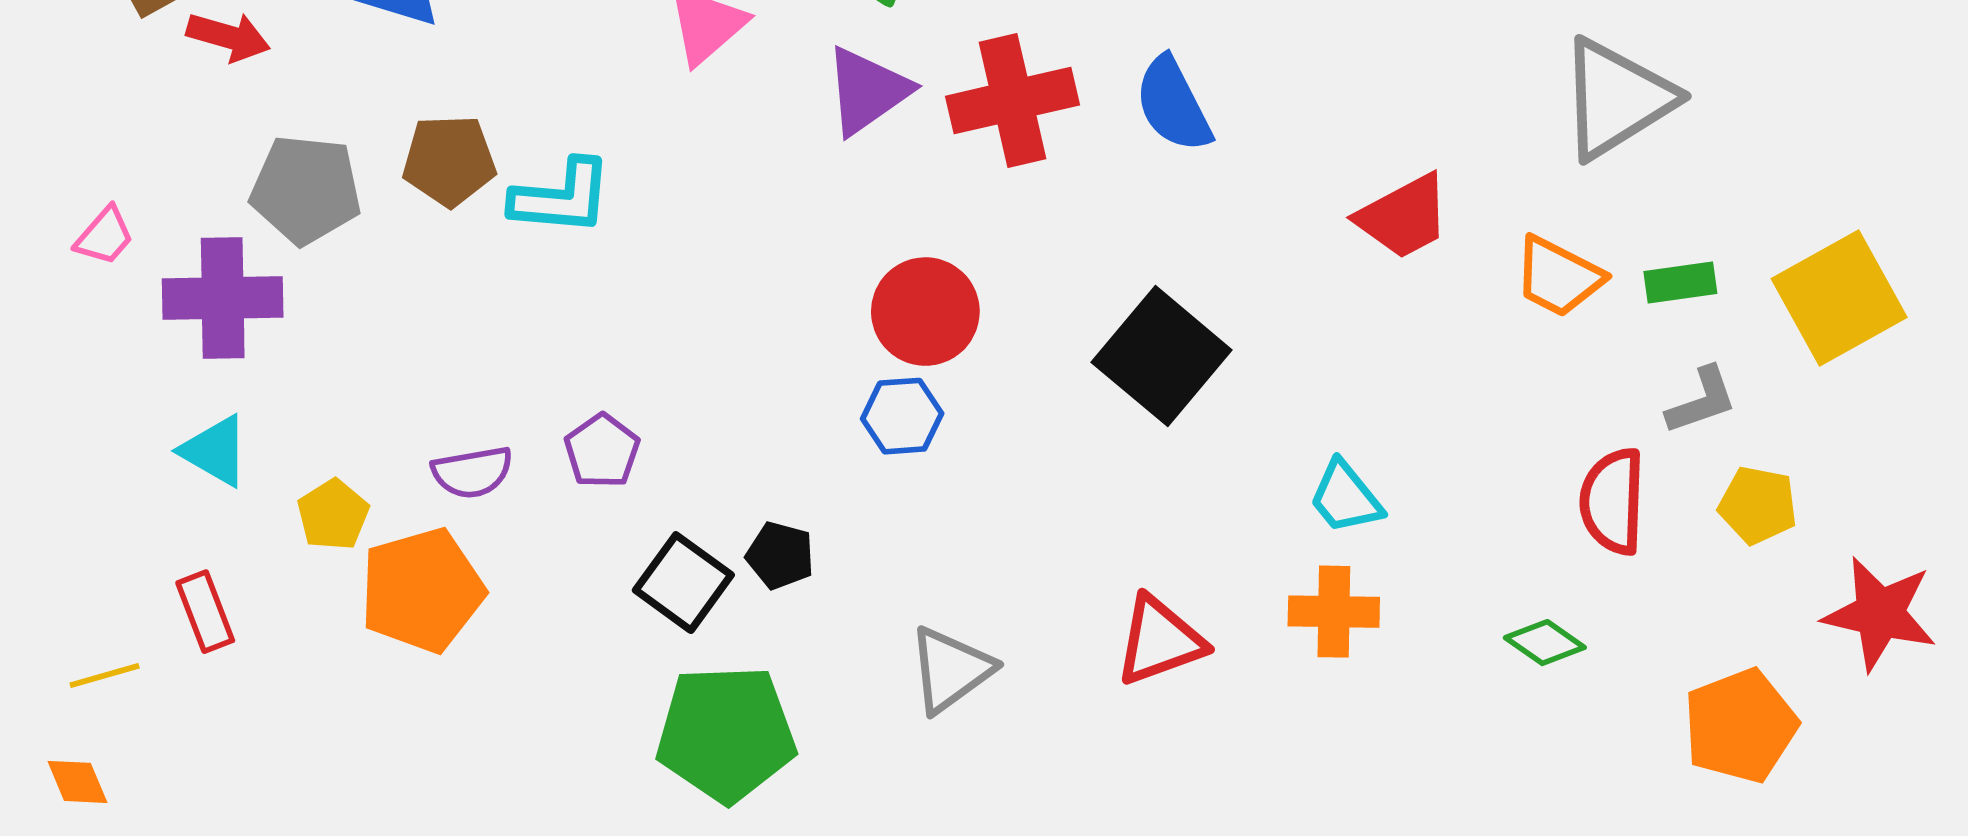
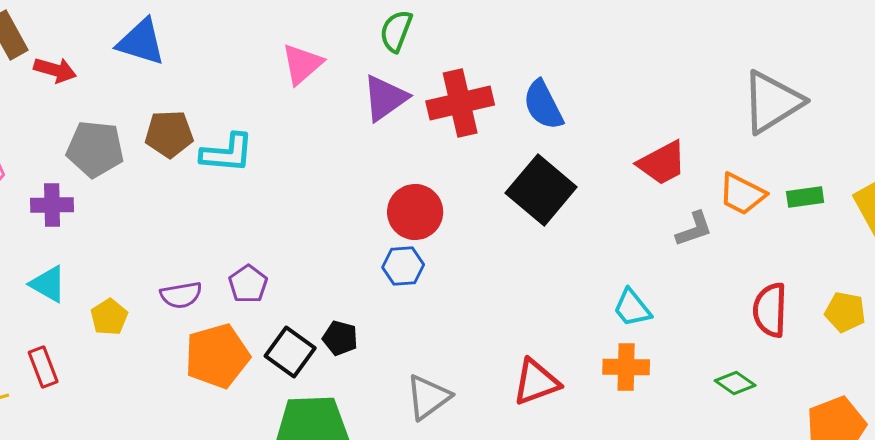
purple cross: (223, 298) -> (52, 205), size x0.7
black square: (1162, 356) -> (541, 190), moved
gray L-shape: (1702, 401) -> (694, 229), moved
orange pentagon: (422, 590) -> (217, 356), moved

